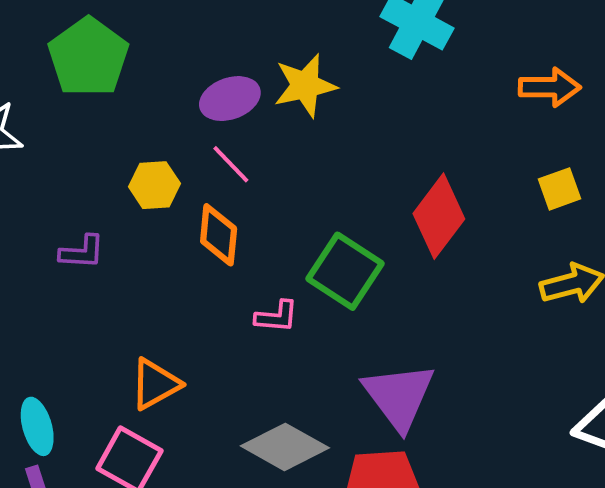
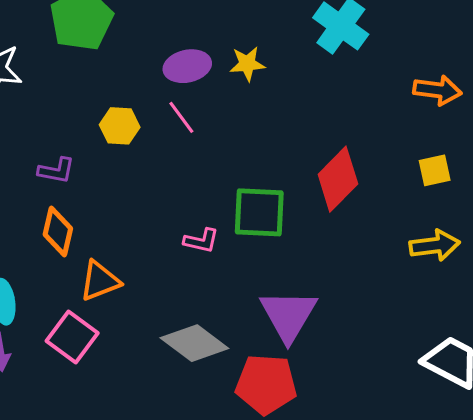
yellow star: (305, 86) -> (247, 64), size x0.7
orange diamond: (219, 235) -> (58, 231), moved
green square: (345, 271) -> (259, 212), turned -38

